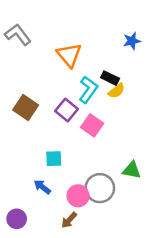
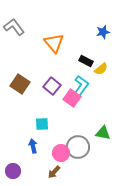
cyan L-shape: (88, 90) -> (81, 86), moved
yellow semicircle: (116, 91) -> (101, 69), moved
blue arrow: (42, 187) -> (33, 146), turned 40

